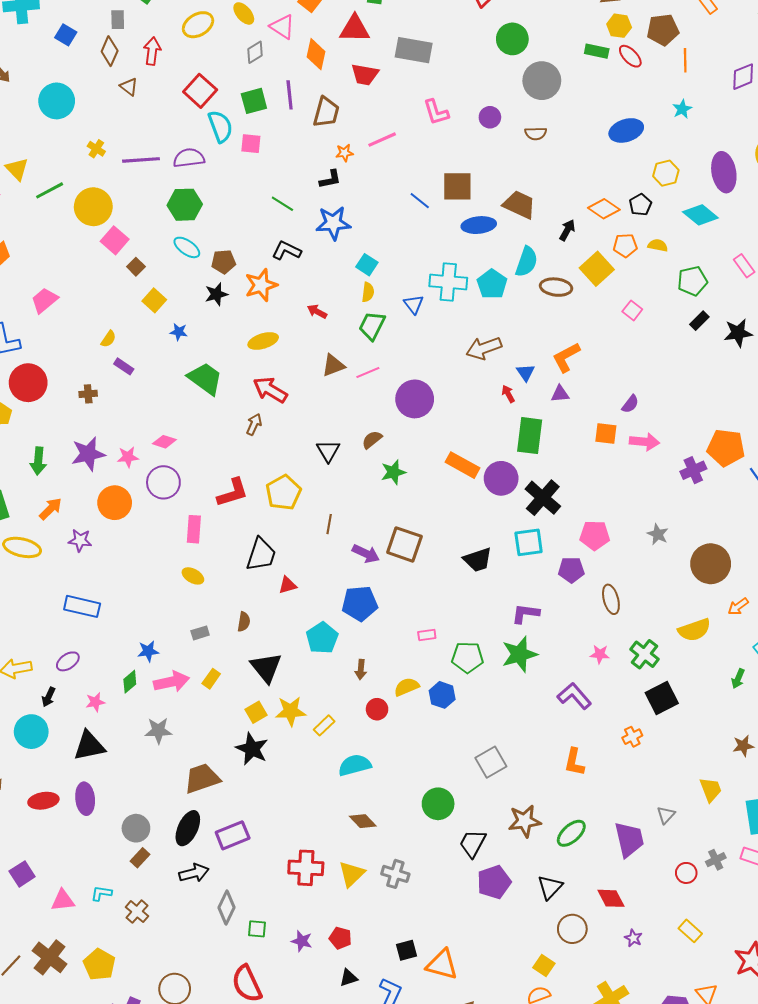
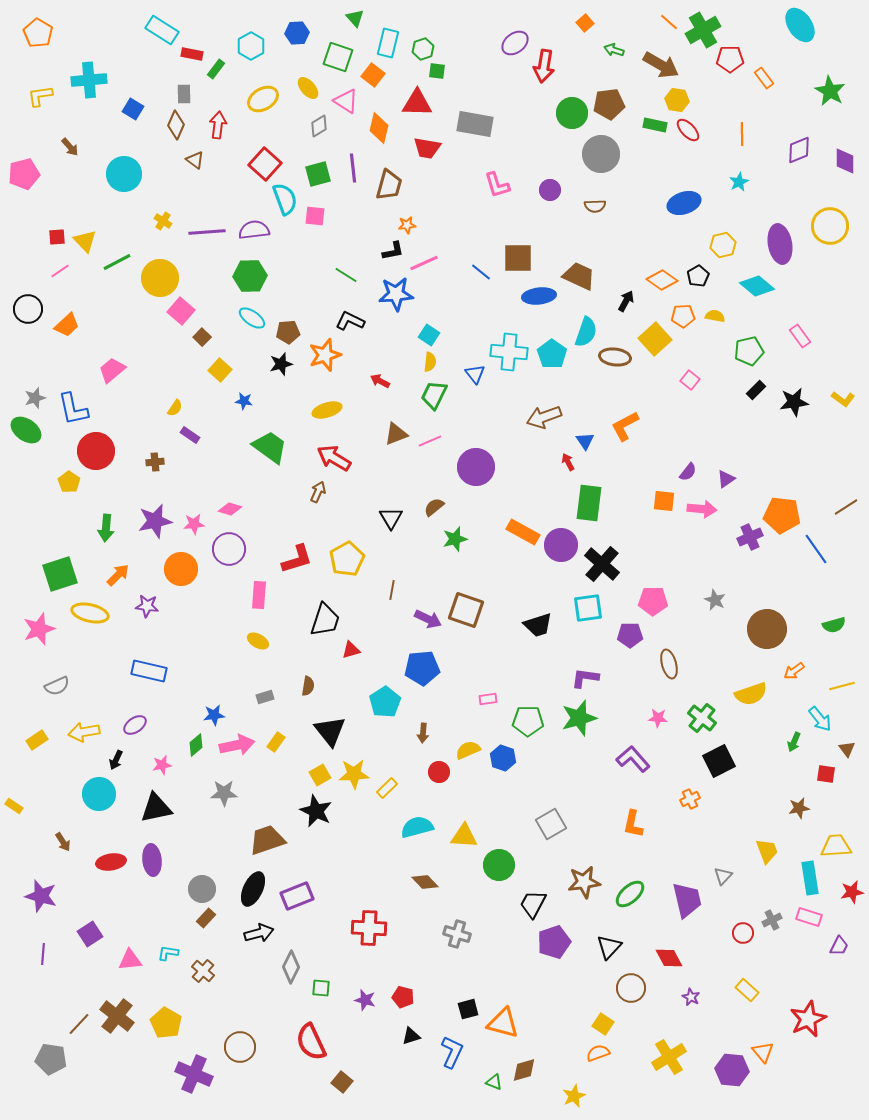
brown pentagon: (663, 30) -> (609, 104), moved
pink line: (382, 140) -> (424, 263), moved
purple triangle: (560, 394) -> (726, 479), moved, turned -30
yellow triangle: (352, 874) -> (464, 836), moved, turned 48

